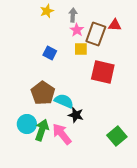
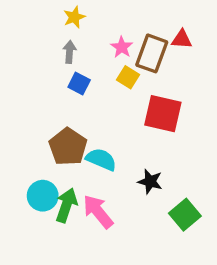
gray arrow: (73, 15) -> (70, 52), moved
yellow square: (81, 49) -> (128, 77), turned 32
black star: (76, 115) -> (150, 181), moved

